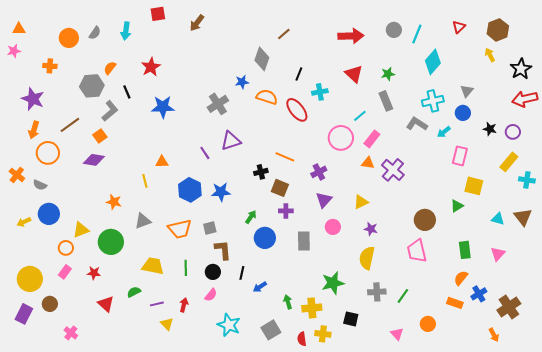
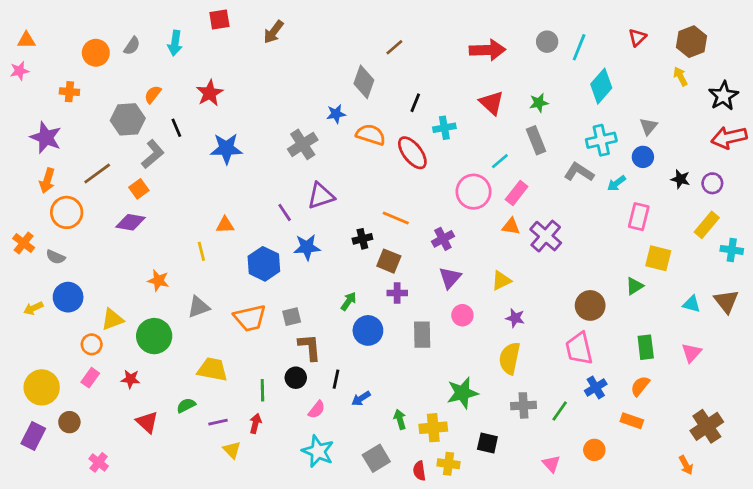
blue star: (221, 192) -> (307, 247), moved
green line: (186, 268) -> (262, 390), moved
blue cross: (479, 294) -> (596, 387), moved
pink semicircle: (211, 295) -> (317, 410), moved

